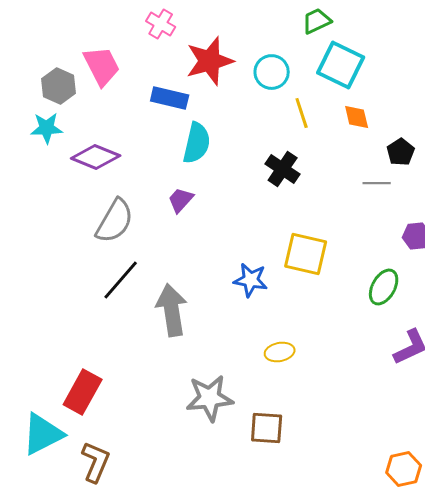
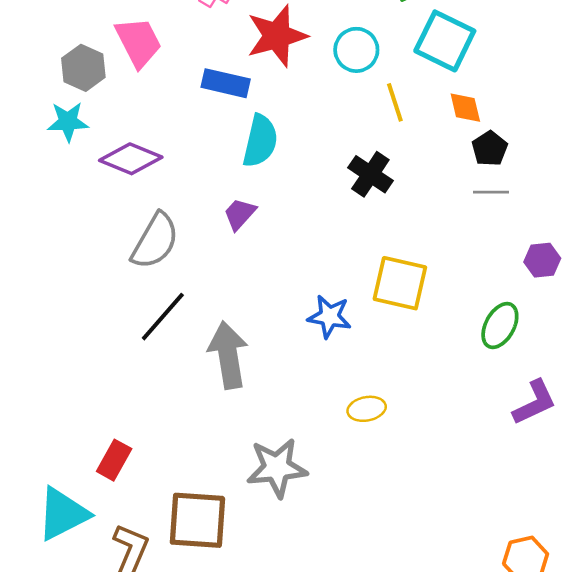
black pentagon: (401, 152) -> (490, 149), moved
red rectangle: (83, 392) -> (114, 460), size x0.7
brown square: (267, 428) -> (197, 520), moved, size x1.4

